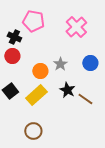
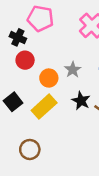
red circle: (12, 56) -> (25, 60), moved
brown circle: (33, 131) -> (30, 149), moved

